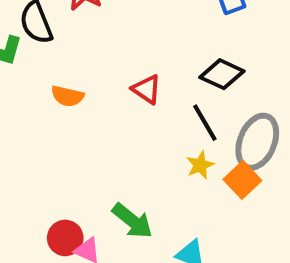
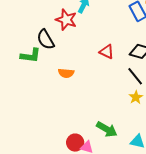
red triangle: (147, 89) -> (107, 52), moved

